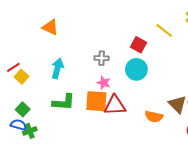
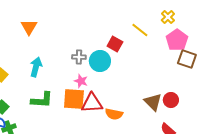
orange triangle: (50, 27) -> (29, 27), turned 36
cyan circle: (136, 69) -> (100, 61), moved
orange semicircle: (154, 117) -> (114, 114), moved

